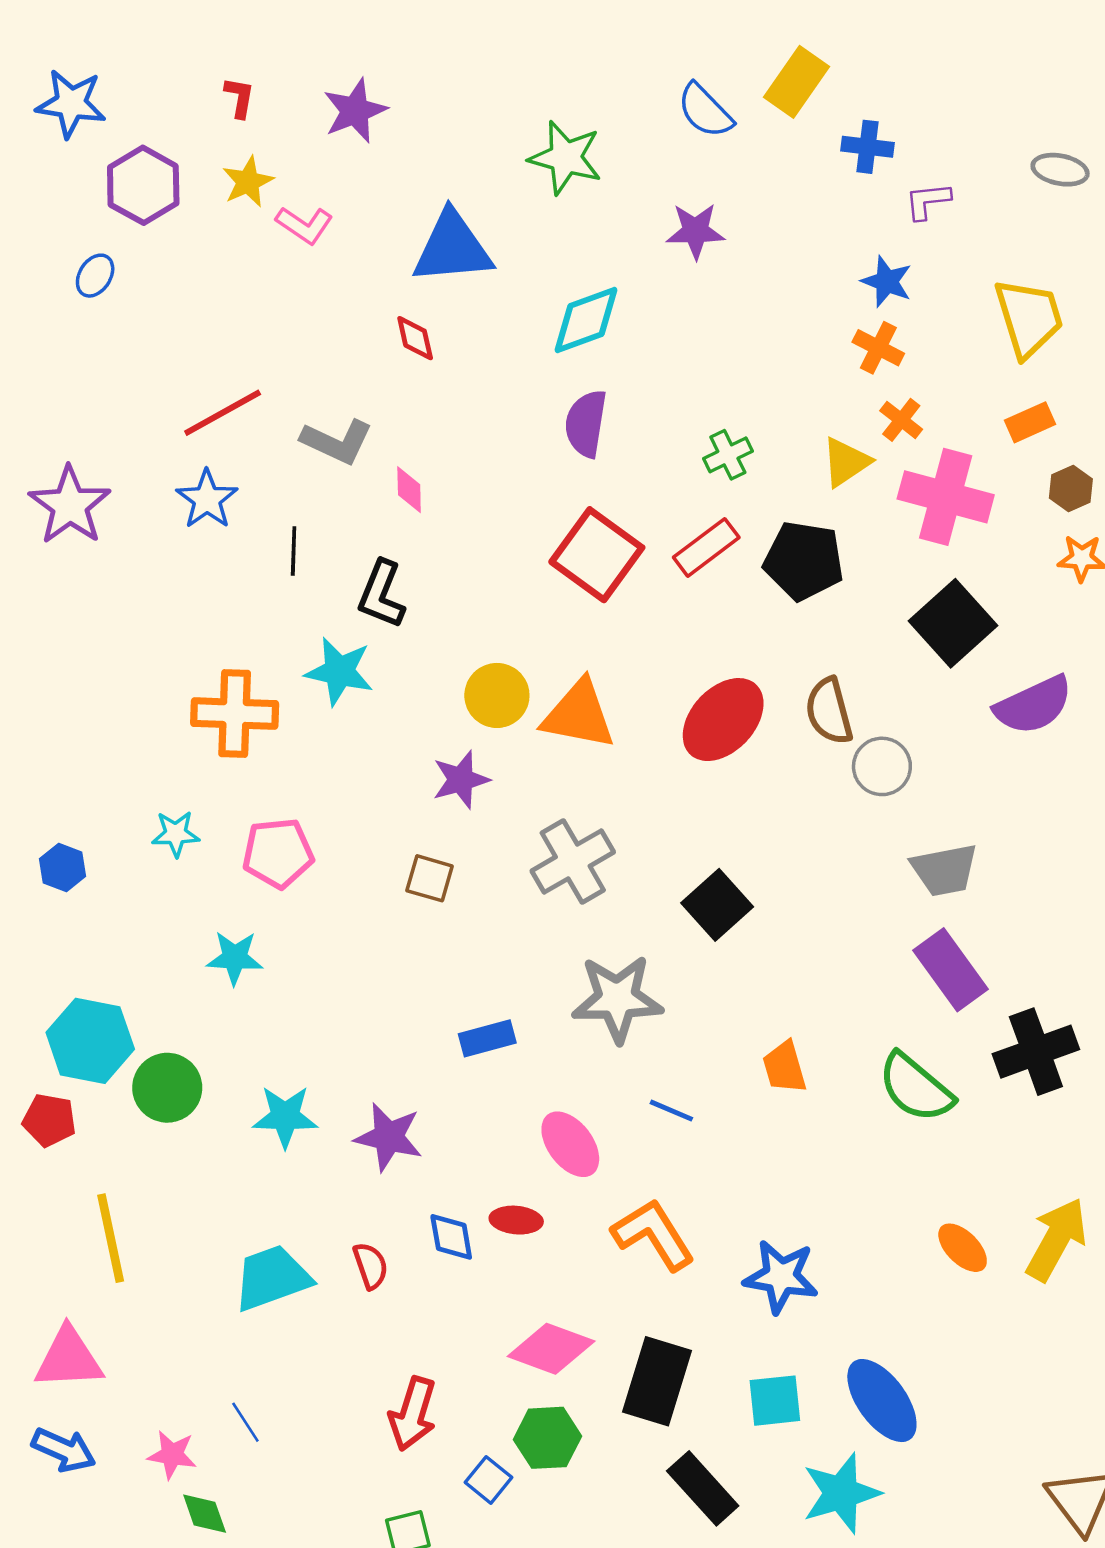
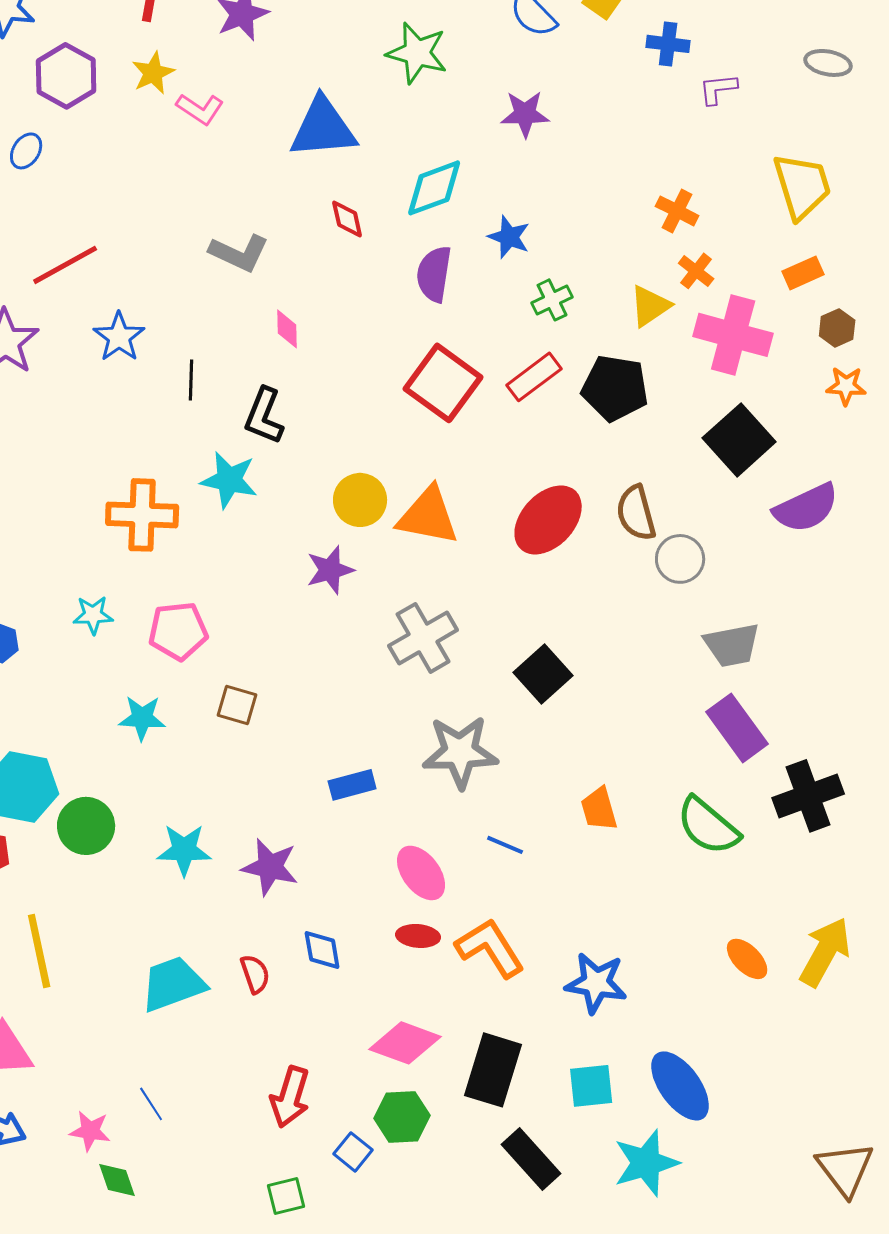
blue star: (887, 282) -> (509, 237), moved
red diamond: (415, 338) -> (347, 219), moved
red line: (223, 413) -> (65, 265), moved
gray L-shape: (337, 442) -> (239, 253), moved
brown square: (430, 878) -> (237, 705), moved
red ellipse: (516, 1220) -> (418, 936), moved

